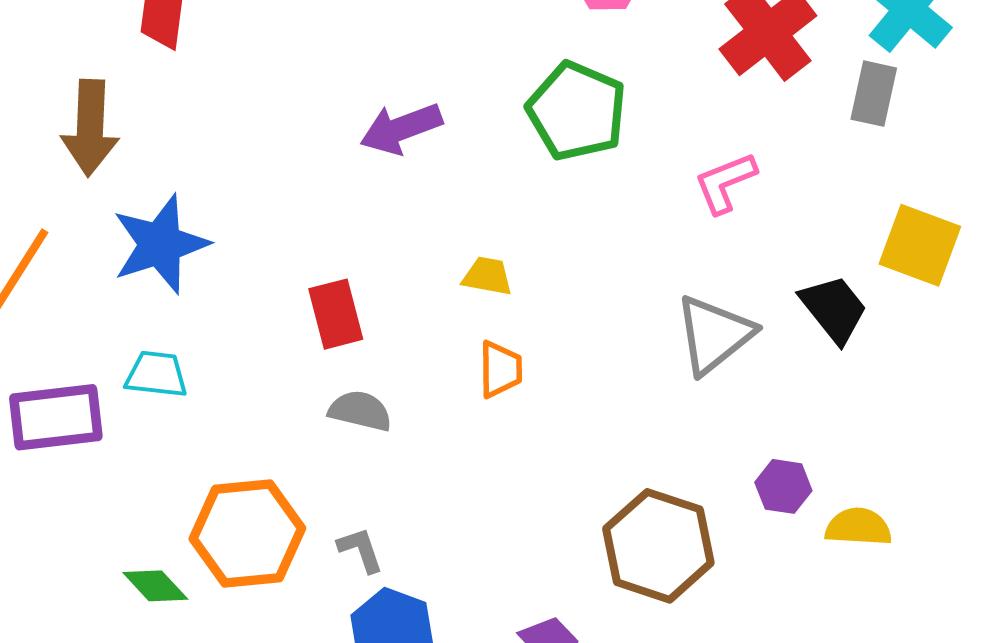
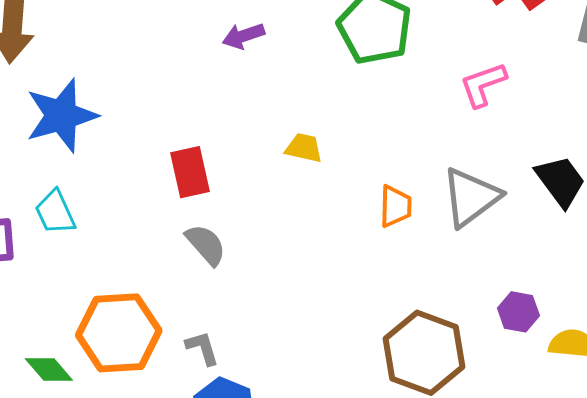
purple arrow: (401, 128) -> (243, 36), size x0.7
orange trapezoid: (500, 369) -> (395, 206), moved
cyan trapezoid: (156, 374) -> (55, 212), turned -123
gray semicircle: (360, 411) -> (206, 245), turned 33

